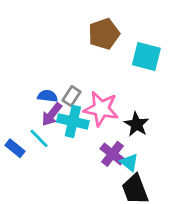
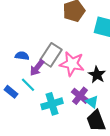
blue semicircle: (47, 96) -> (22, 56), moved
gray rectangle: (71, 96) -> (51, 55), size x1.6
cyan cross: (73, 121) -> (52, 104), moved, turned -30

